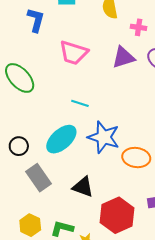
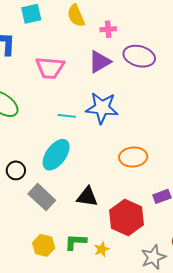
blue star: (104, 137) -> (102, 108), moved

